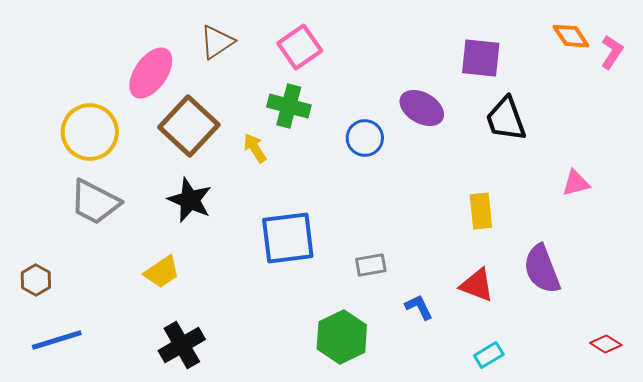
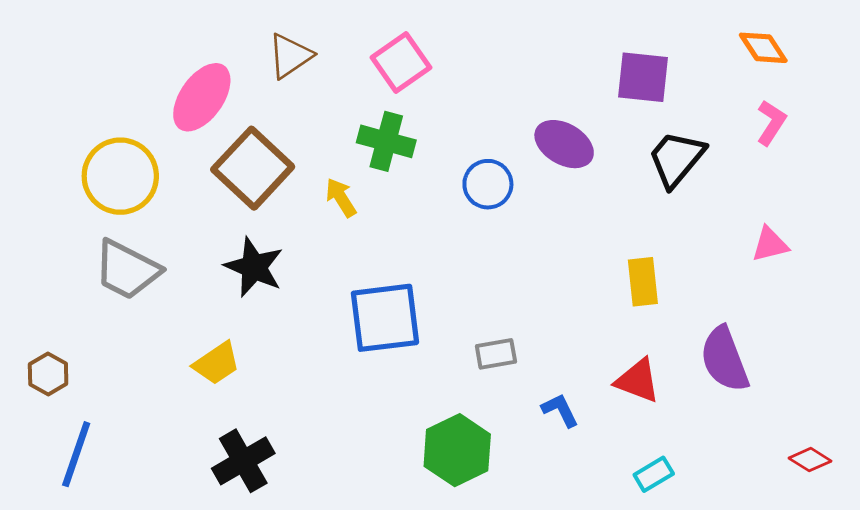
pink L-shape: (612, 52) -> (771, 123), moved
black trapezoid: (506, 119) -> (676, 159), turned 60
blue line: (57, 340) -> (76, 454), turned -54

